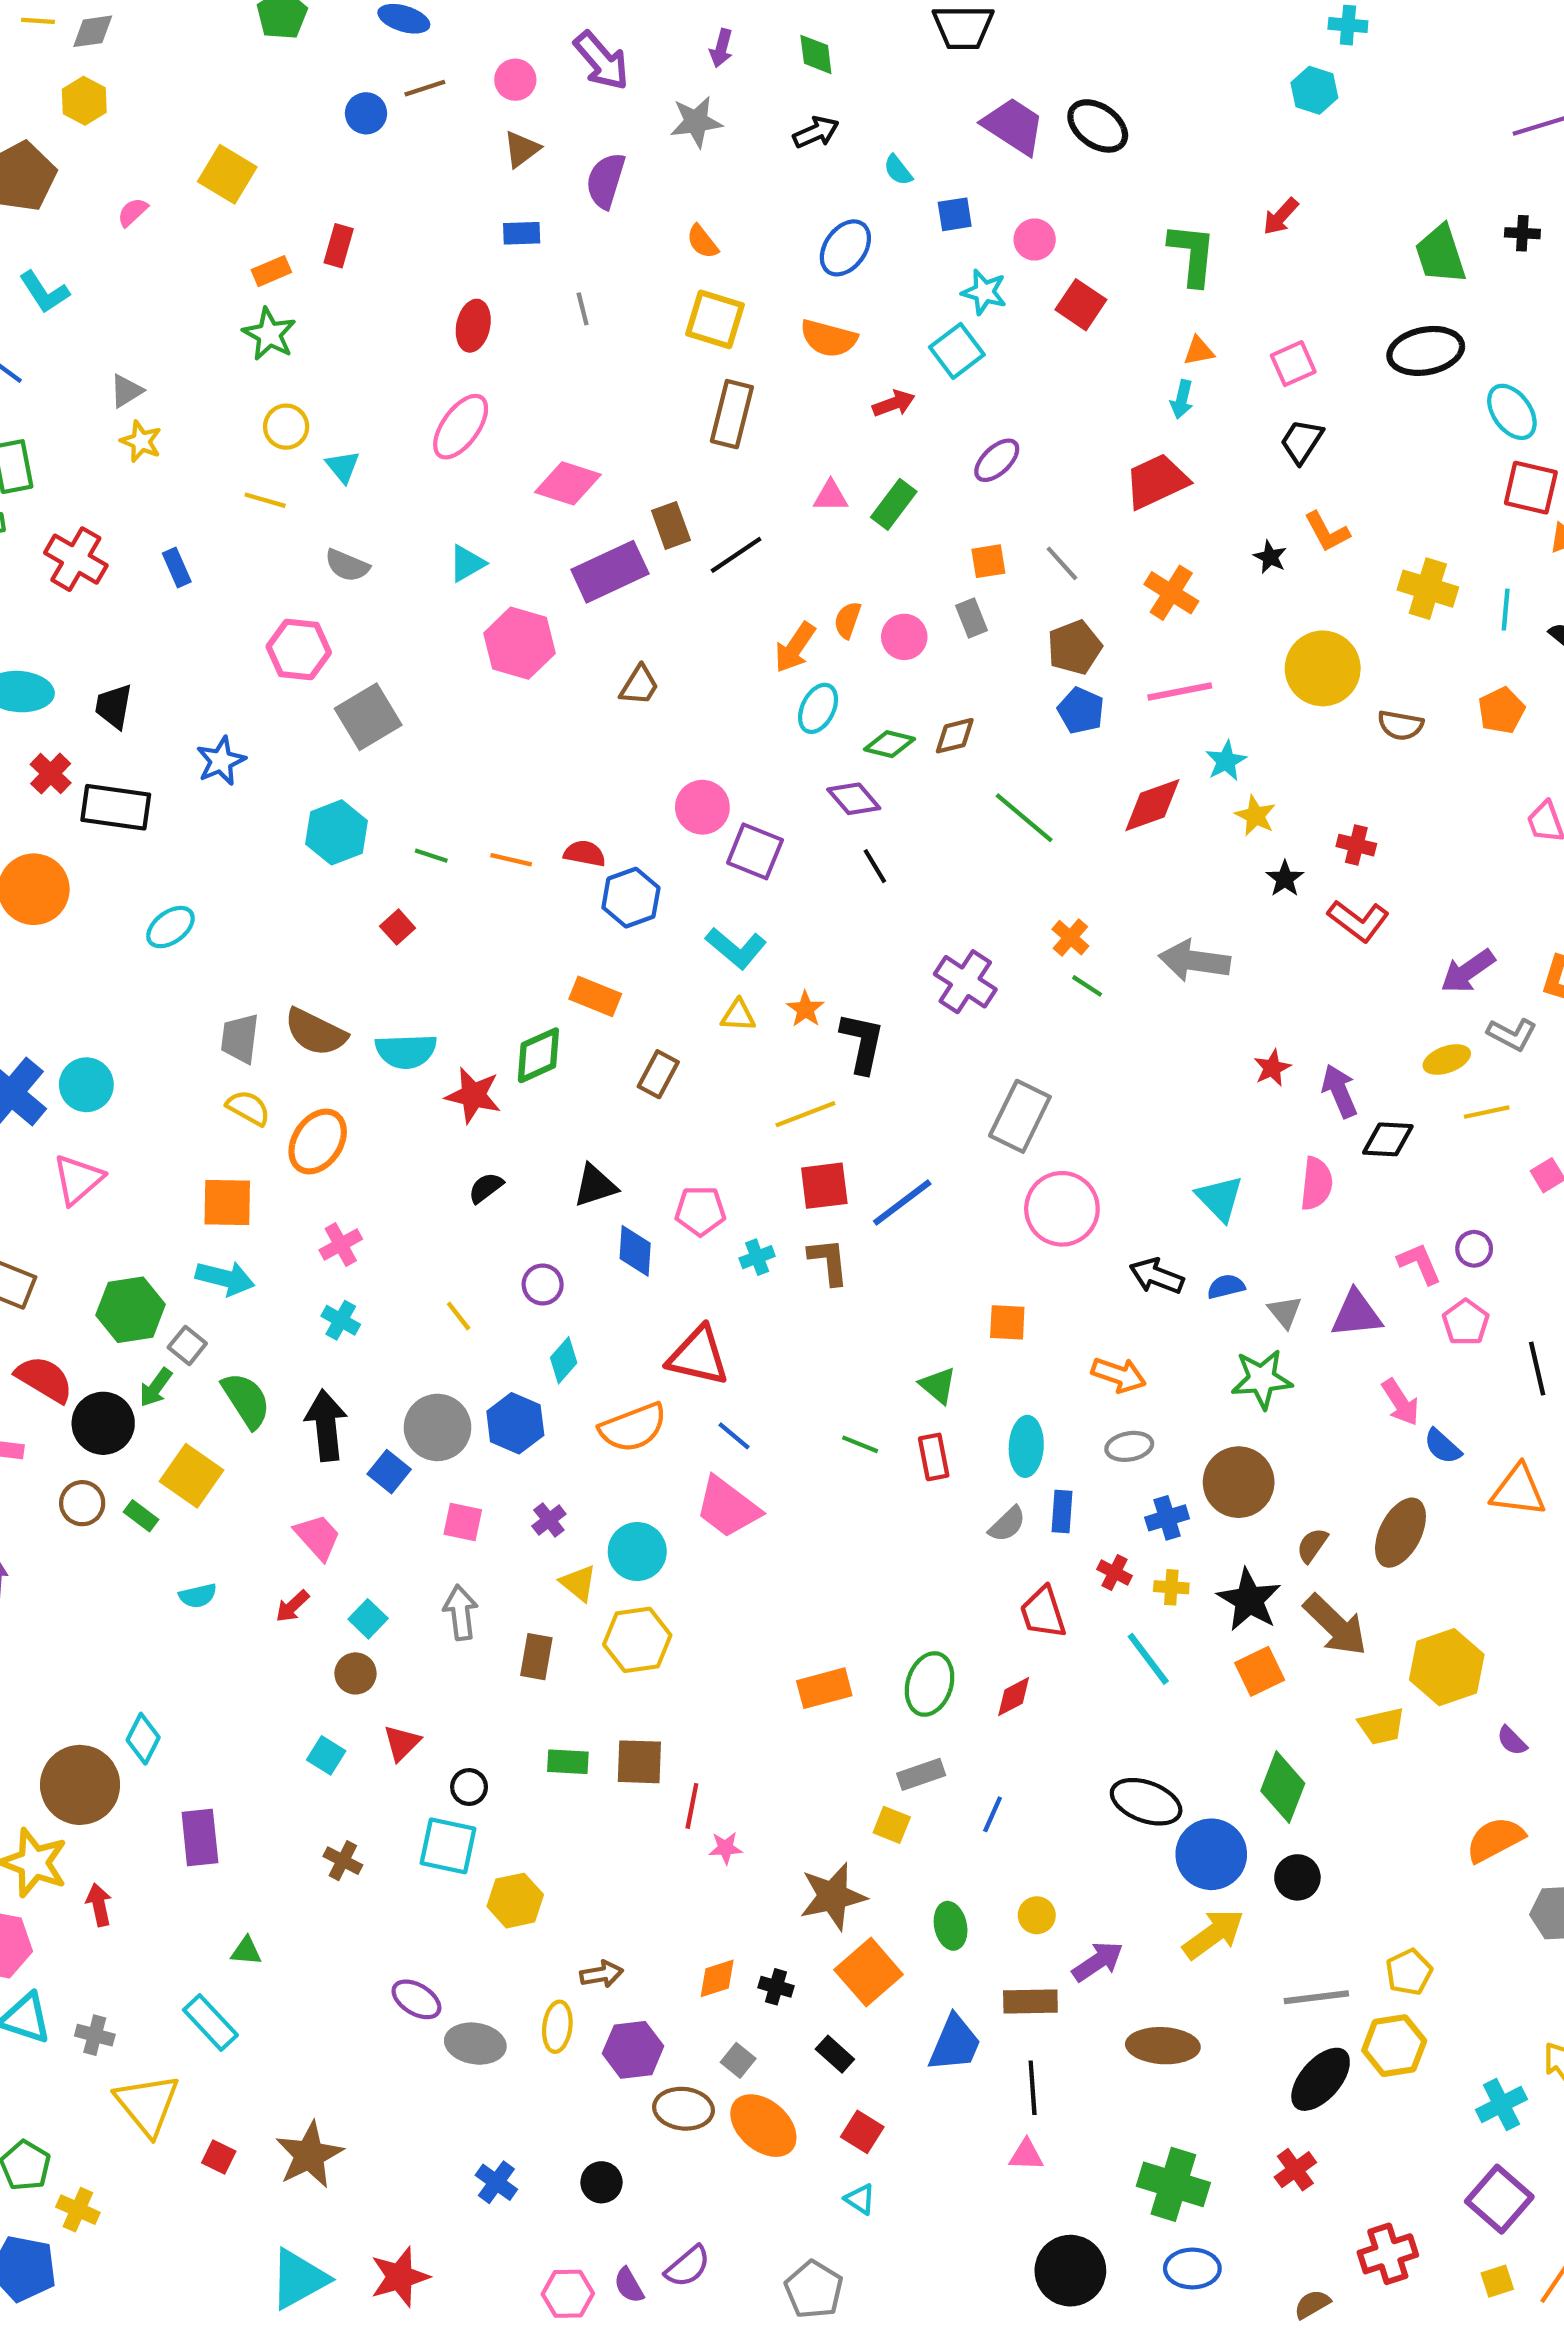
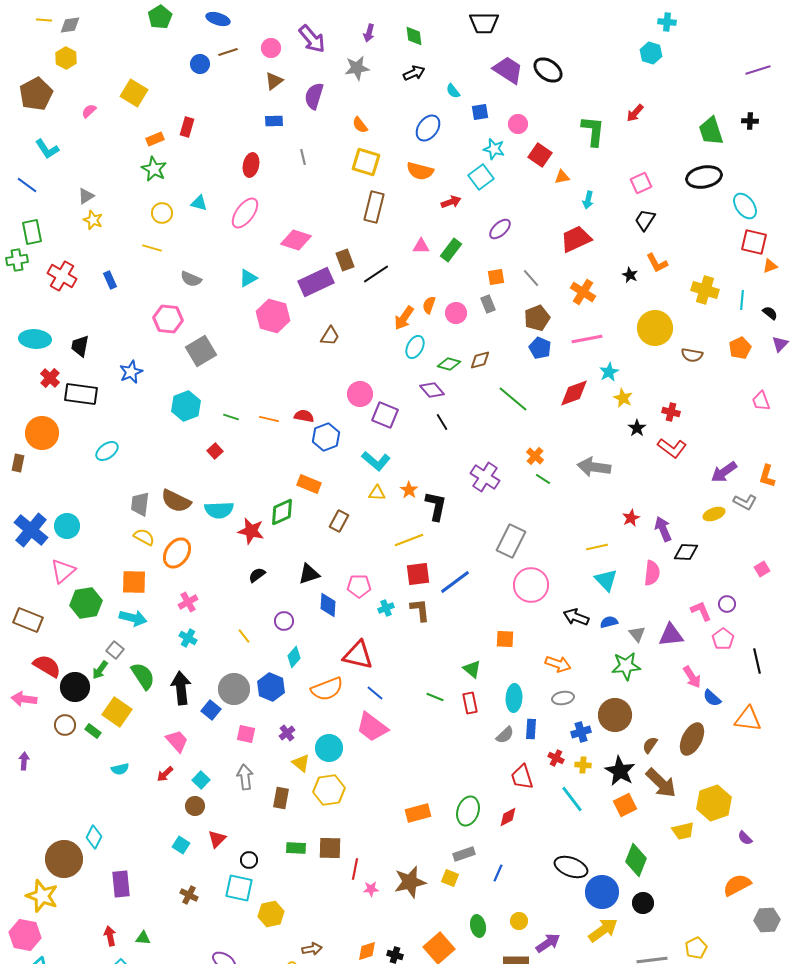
orange triangle: (1199, 351) -> (562, 177), moved
cyan triangle: (343, 467) -> (199, 203), moved, turned -36
yellow line: (1487, 1112) -> (597, 547), moved
green hexagon: (131, 1310) -> (86, 603), moved
brown star: (833, 1896) -> (410, 882), moved
red arrow: (99, 1905) -> (110, 936), moved

